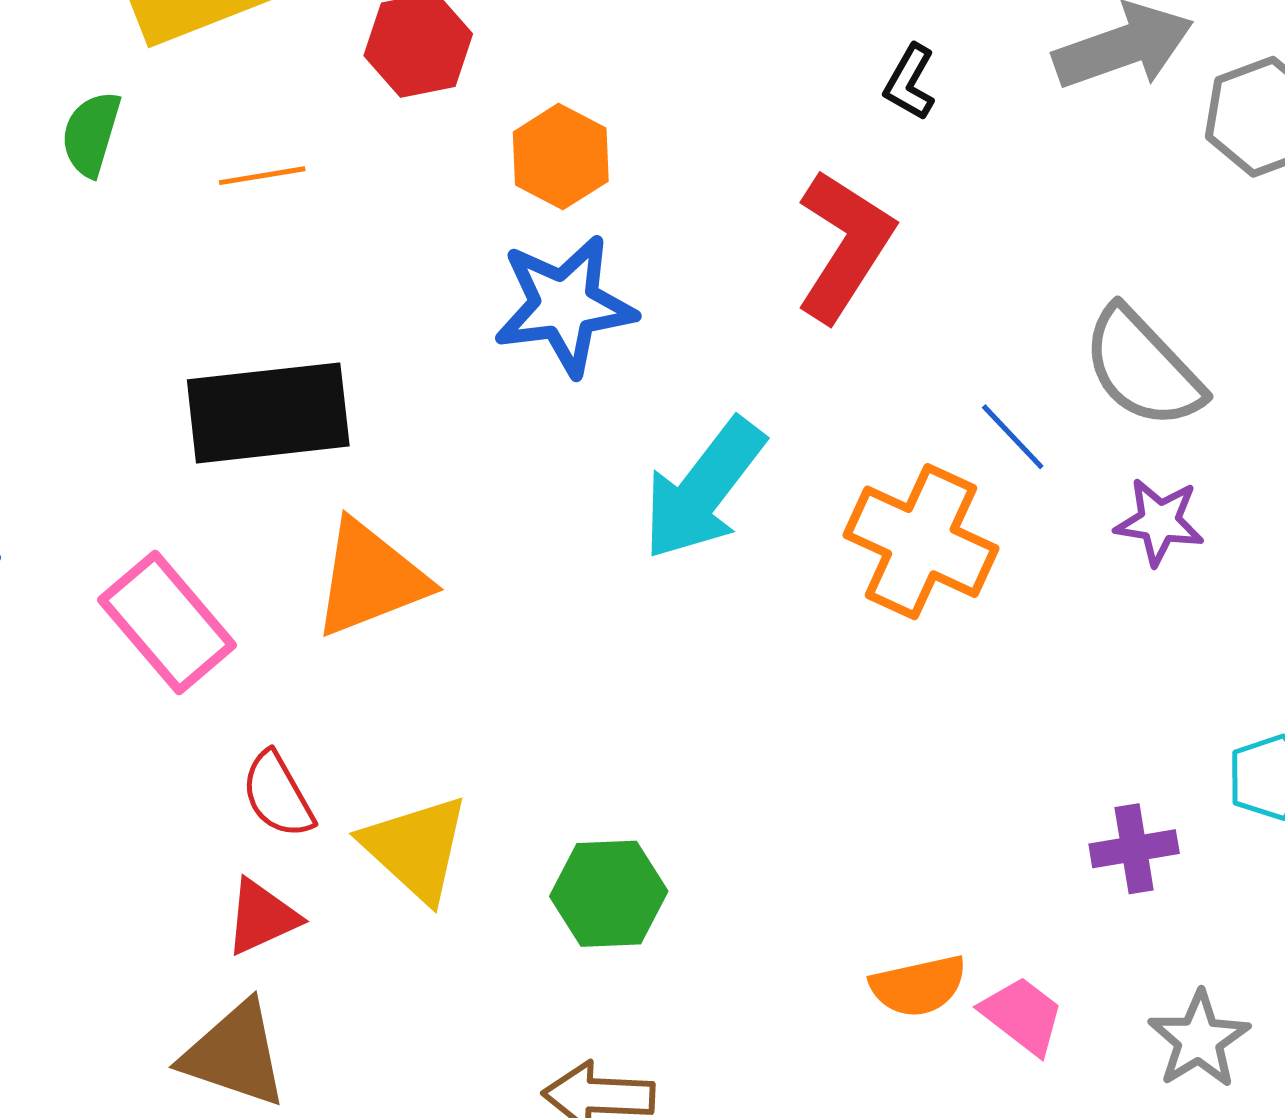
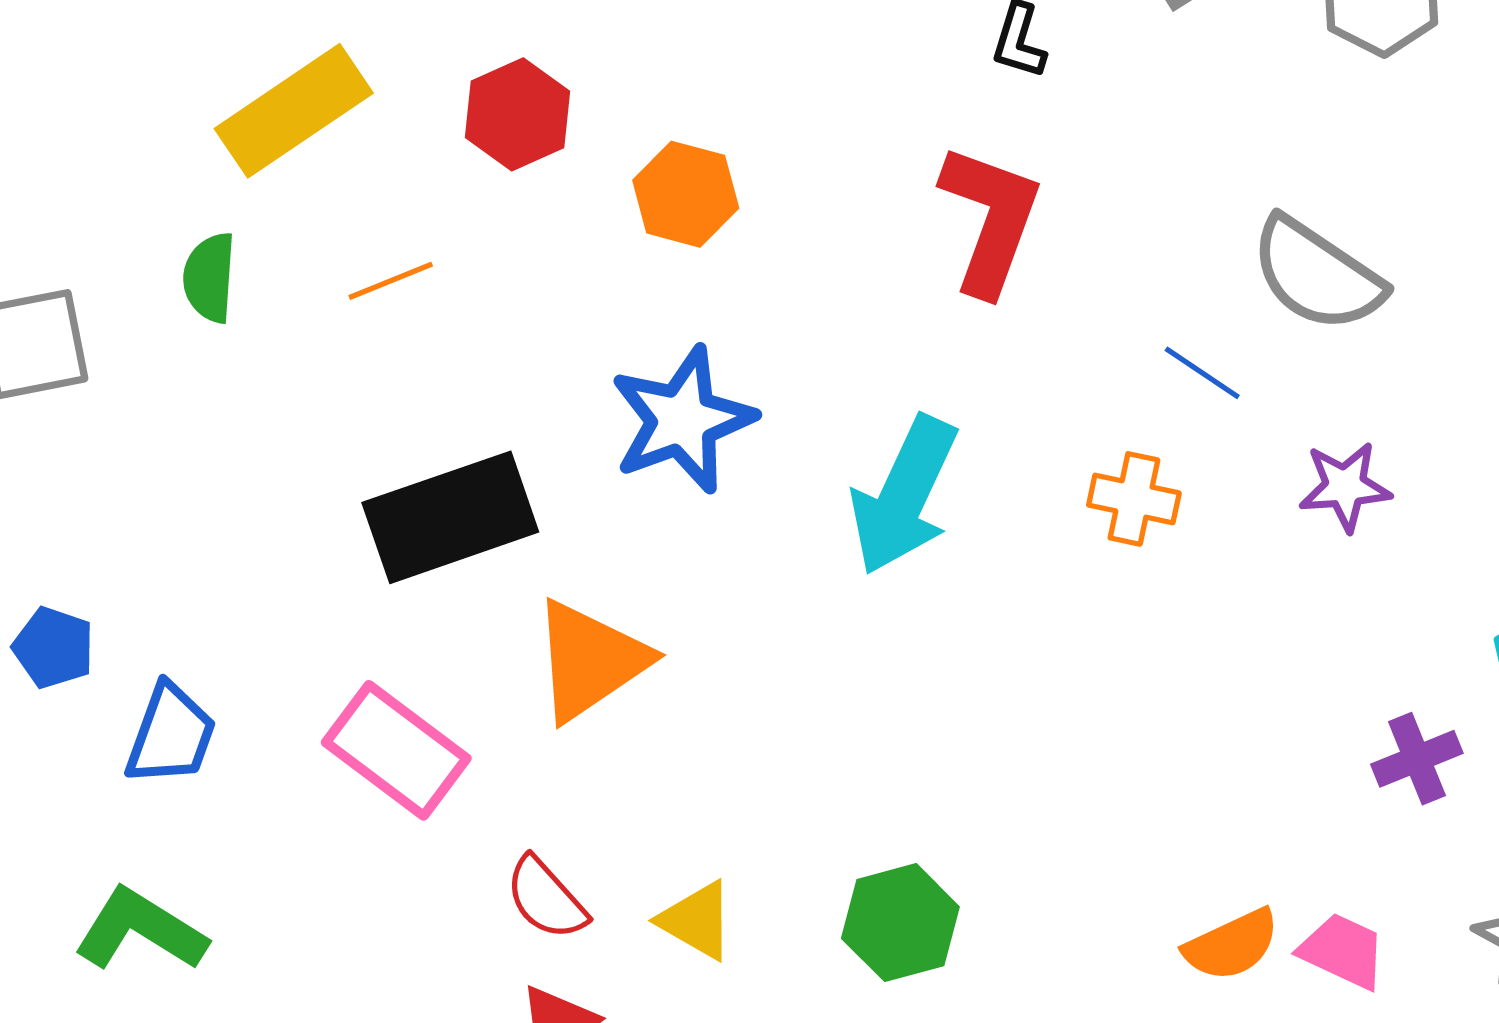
blue star: (565, 305) -> (682, 420), moved
purple star: (1159, 522) -> (1345, 487), moved
orange cross: (921, 542) -> (1134, 499), size x0.6
yellow triangle: (416, 848) -> (697, 920), size x0.7

